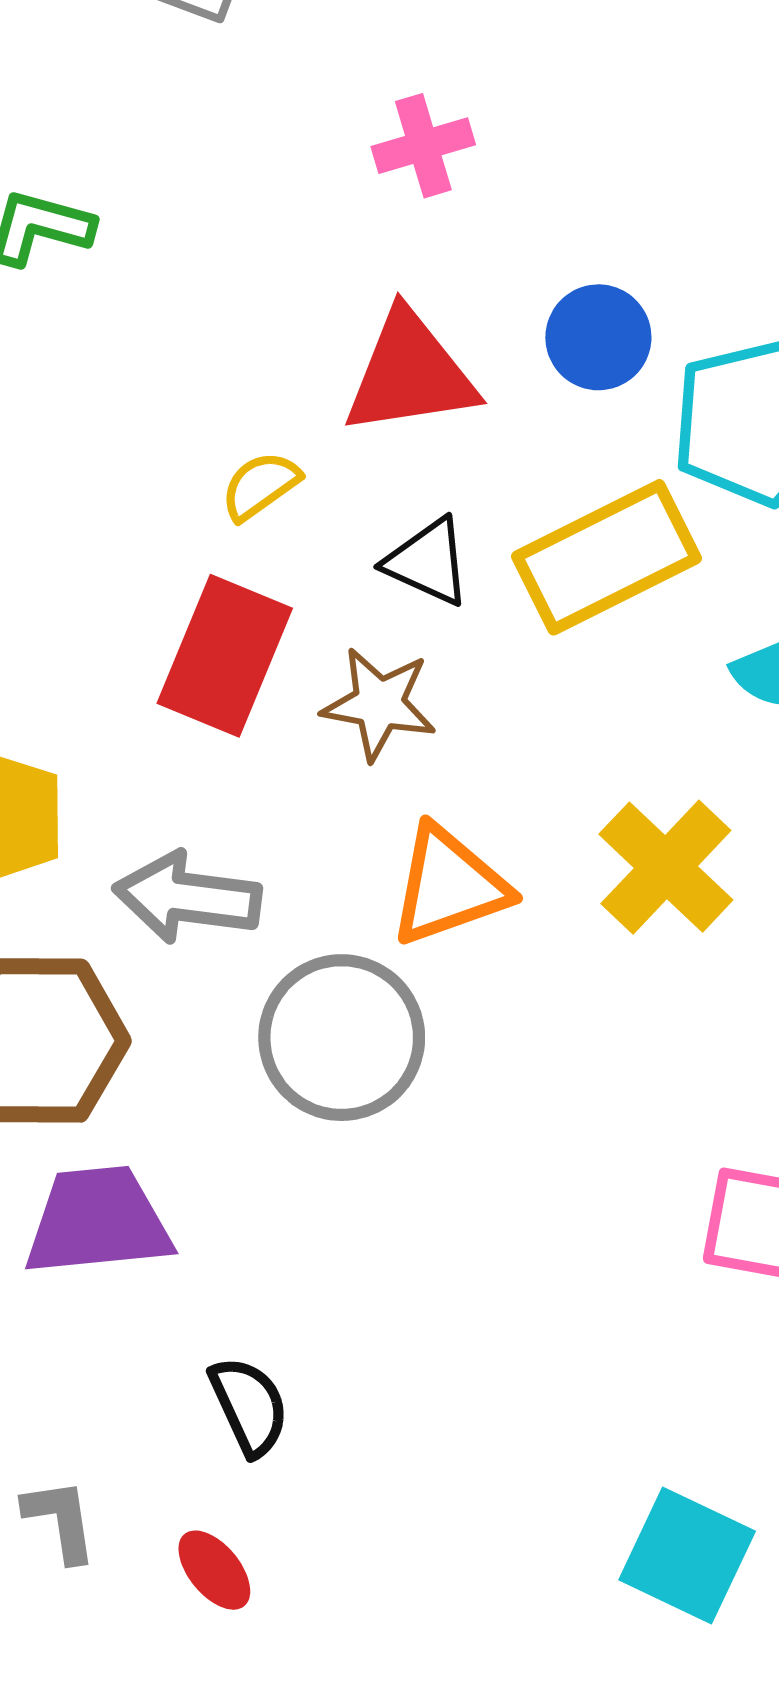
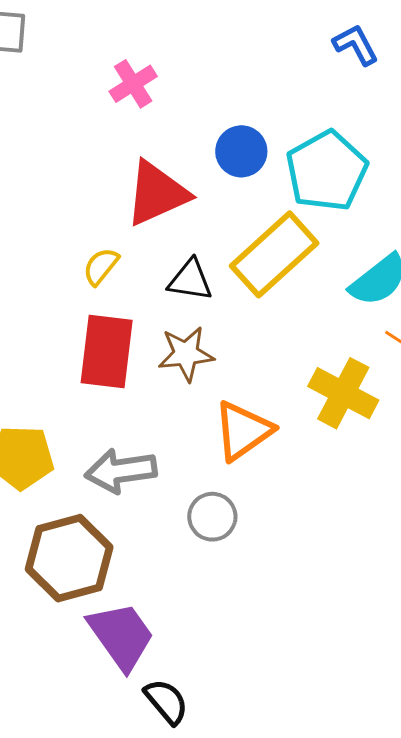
gray circle: (342, 1038) -> (212, 517), size x0.6
purple trapezoid: (98, 1221) -> (121, 636), turned 76
black semicircle: (249, 1406) -> (166, 701), moved

